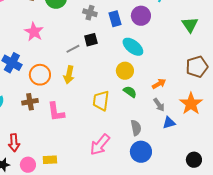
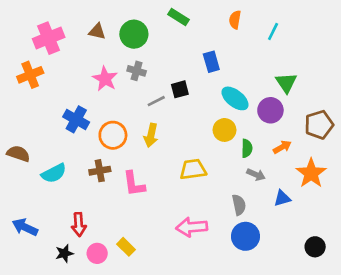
gray cross: (90, 13) -> (137, 71), moved
purple circle: (141, 16) -> (270, 110), moved
green triangle: (190, 25) -> (286, 83), moved
orange arrow: (159, 84) -> (282, 147), moved
green semicircle: (130, 92) -> (247, 148), moved, turned 56
yellow trapezoid: (101, 101) -> (193, 169), turned 75
gray arrow: (159, 105) -> (256, 175), moved, turned -32
pink arrow: (100, 145) -> (192, 227), turned 45
yellow rectangle: (50, 160) -> (126, 247), turned 48

